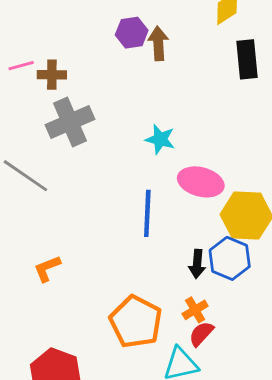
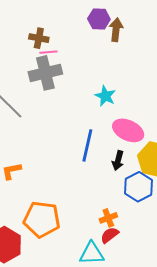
pink line: (21, 66) -> (48, 52), moved
black arrow: (197, 264) -> (118, 161), moved
orange pentagon: (136, 322) -> (42, 219), moved, turned -30

